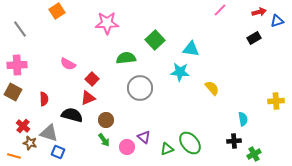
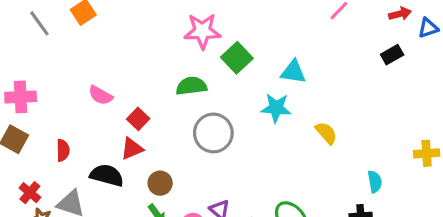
pink star: (107, 23) -> (202, 31), moved
gray line: (20, 29) -> (39, 23), moved

